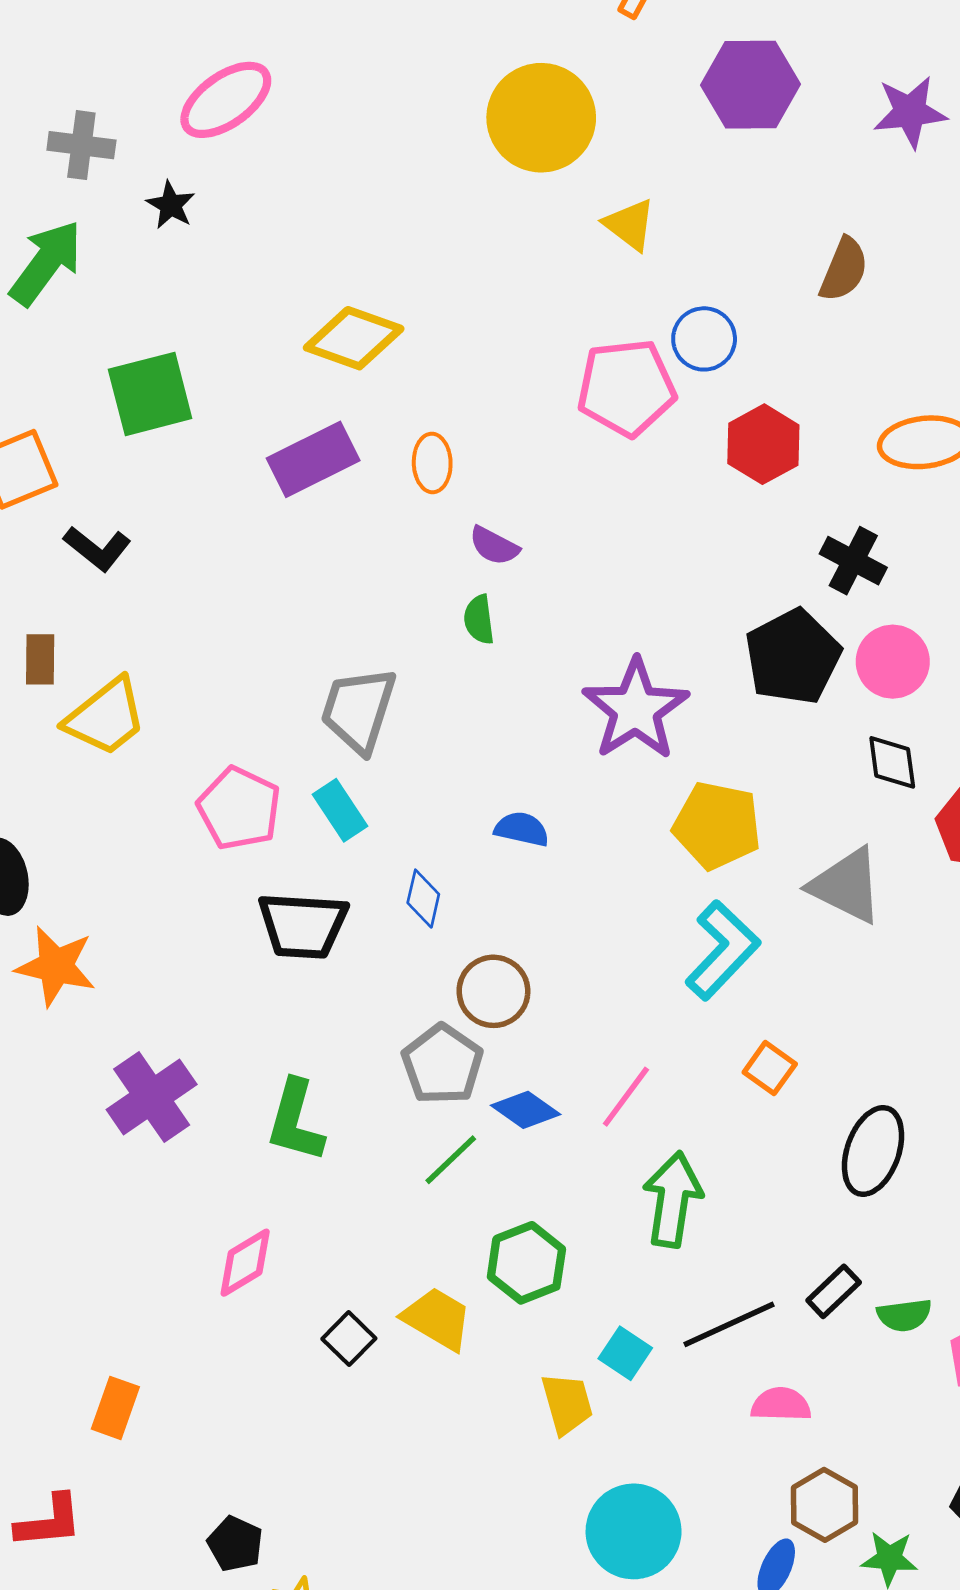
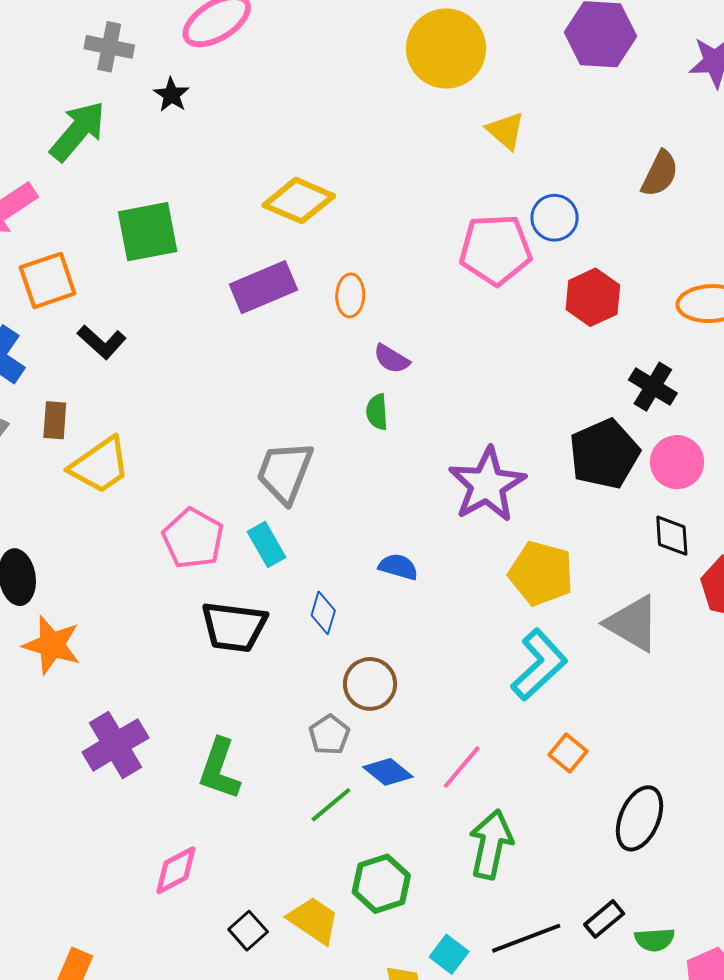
gray pentagon: (442, 1064) -> (329, 735), size x0.7

